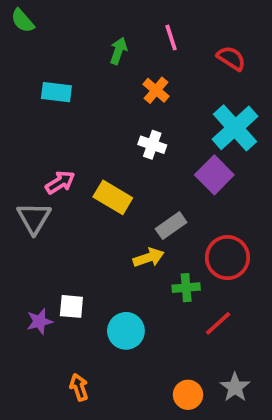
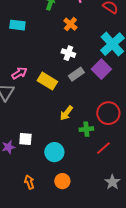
gray rectangle: (171, 226) -> (76, 74), moved
yellow arrow: (149, 258) -> (66, 113), turned 147
orange circle: (188, 395) -> (62, 181), moved

